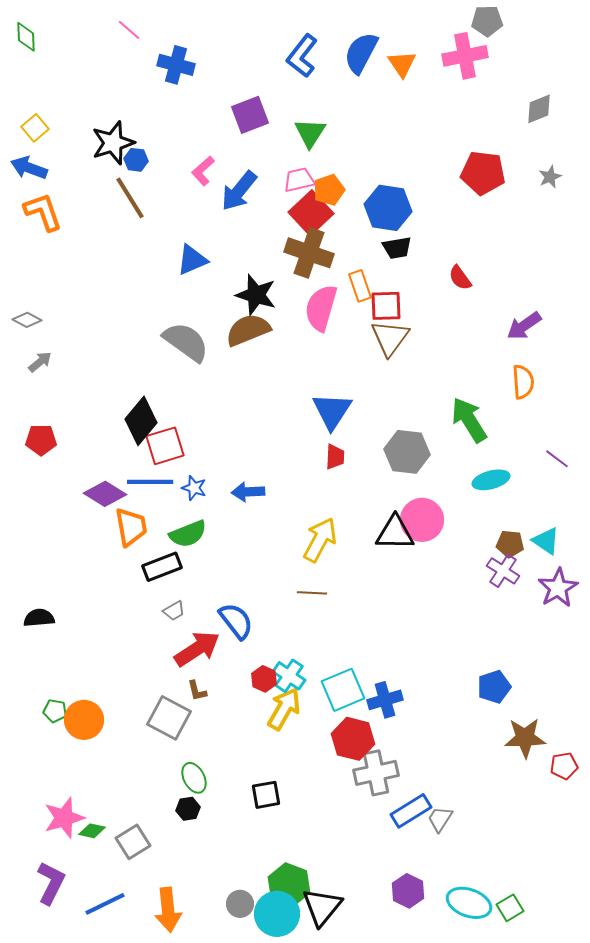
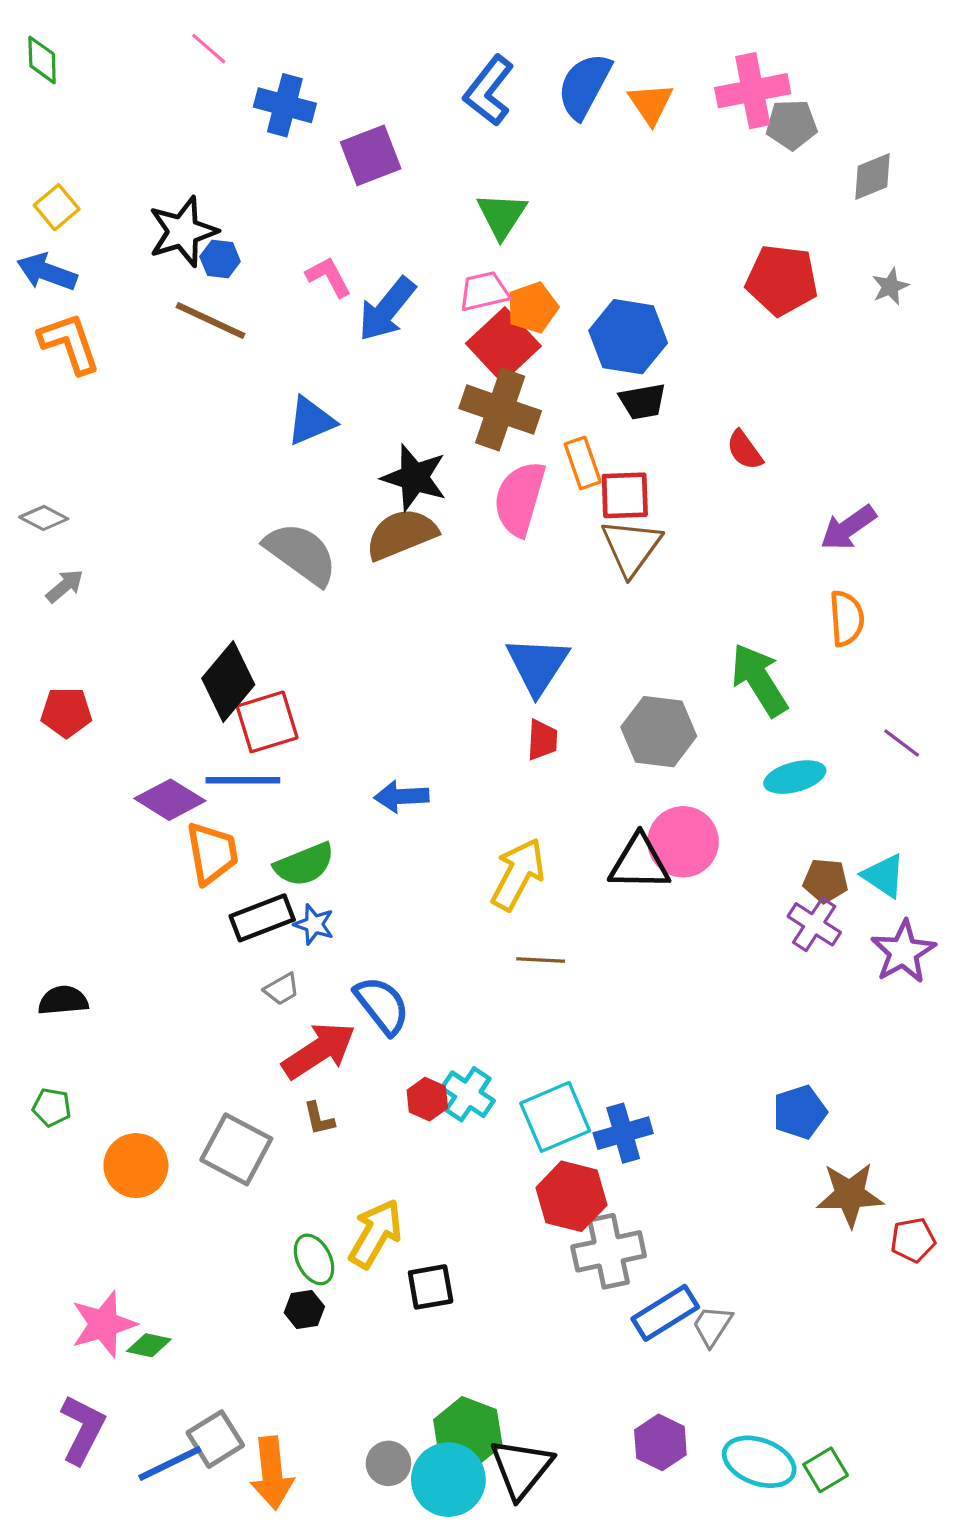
gray pentagon: (487, 21) -> (792, 125), moved
purple square: (250, 115) -> (371, 155), moved
pink L-shape: (203, 171) -> (329, 277), turned 104
brown line: (130, 198) -> (210, 321), turned -33
blue star: (194, 488) -> (314, 924), moved
brown line: (312, 593) -> (541, 960), moved
yellow arrow: (284, 709) -> (376, 1234), moved
green pentagon: (55, 711) -> (52, 1107), moved
gray square: (169, 718) -> (236, 1149), moved
gray square: (133, 842) -> (215, 1439), moved

